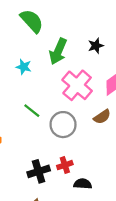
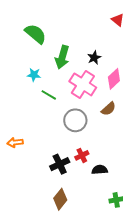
black star: (96, 46) -> (94, 58), moved
green line: (32, 111) -> (49, 95), moved

